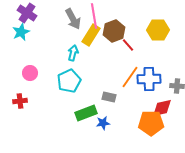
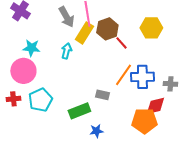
cyan star: (21, 32) -> (31, 48), moved, turned 30
pink circle: (30, 73) -> (23, 71), size x1.6
cyan pentagon: (69, 81) -> (40, 100), moved
blue star: (103, 123) -> (96, 131), moved

